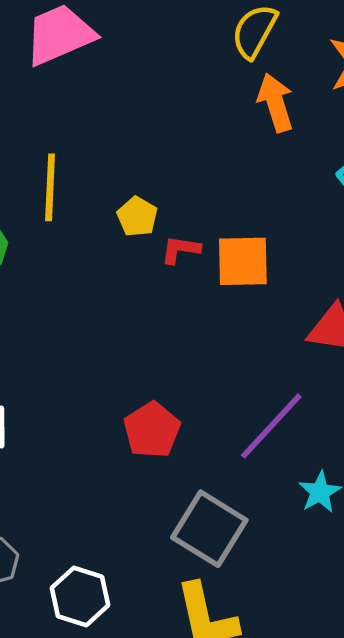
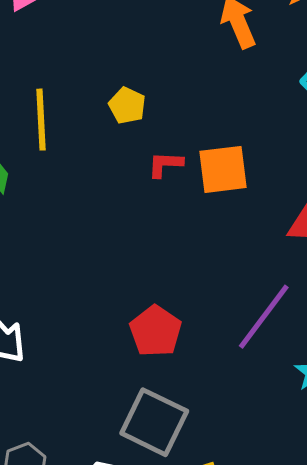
yellow pentagon: (137, 217) -> (127, 106), moved
gray square: (209, 529) -> (154, 422), moved

